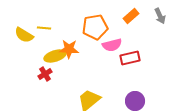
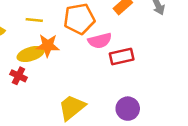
yellow line: (44, 28) -> (34, 20), moved
red cross: (45, 74) -> (19, 76), turned -32

